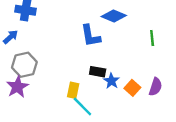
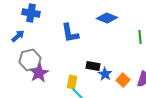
blue L-shape: (91, 36) -> (70, 33), moved
purple star: (17, 87) -> (39, 73), moved

